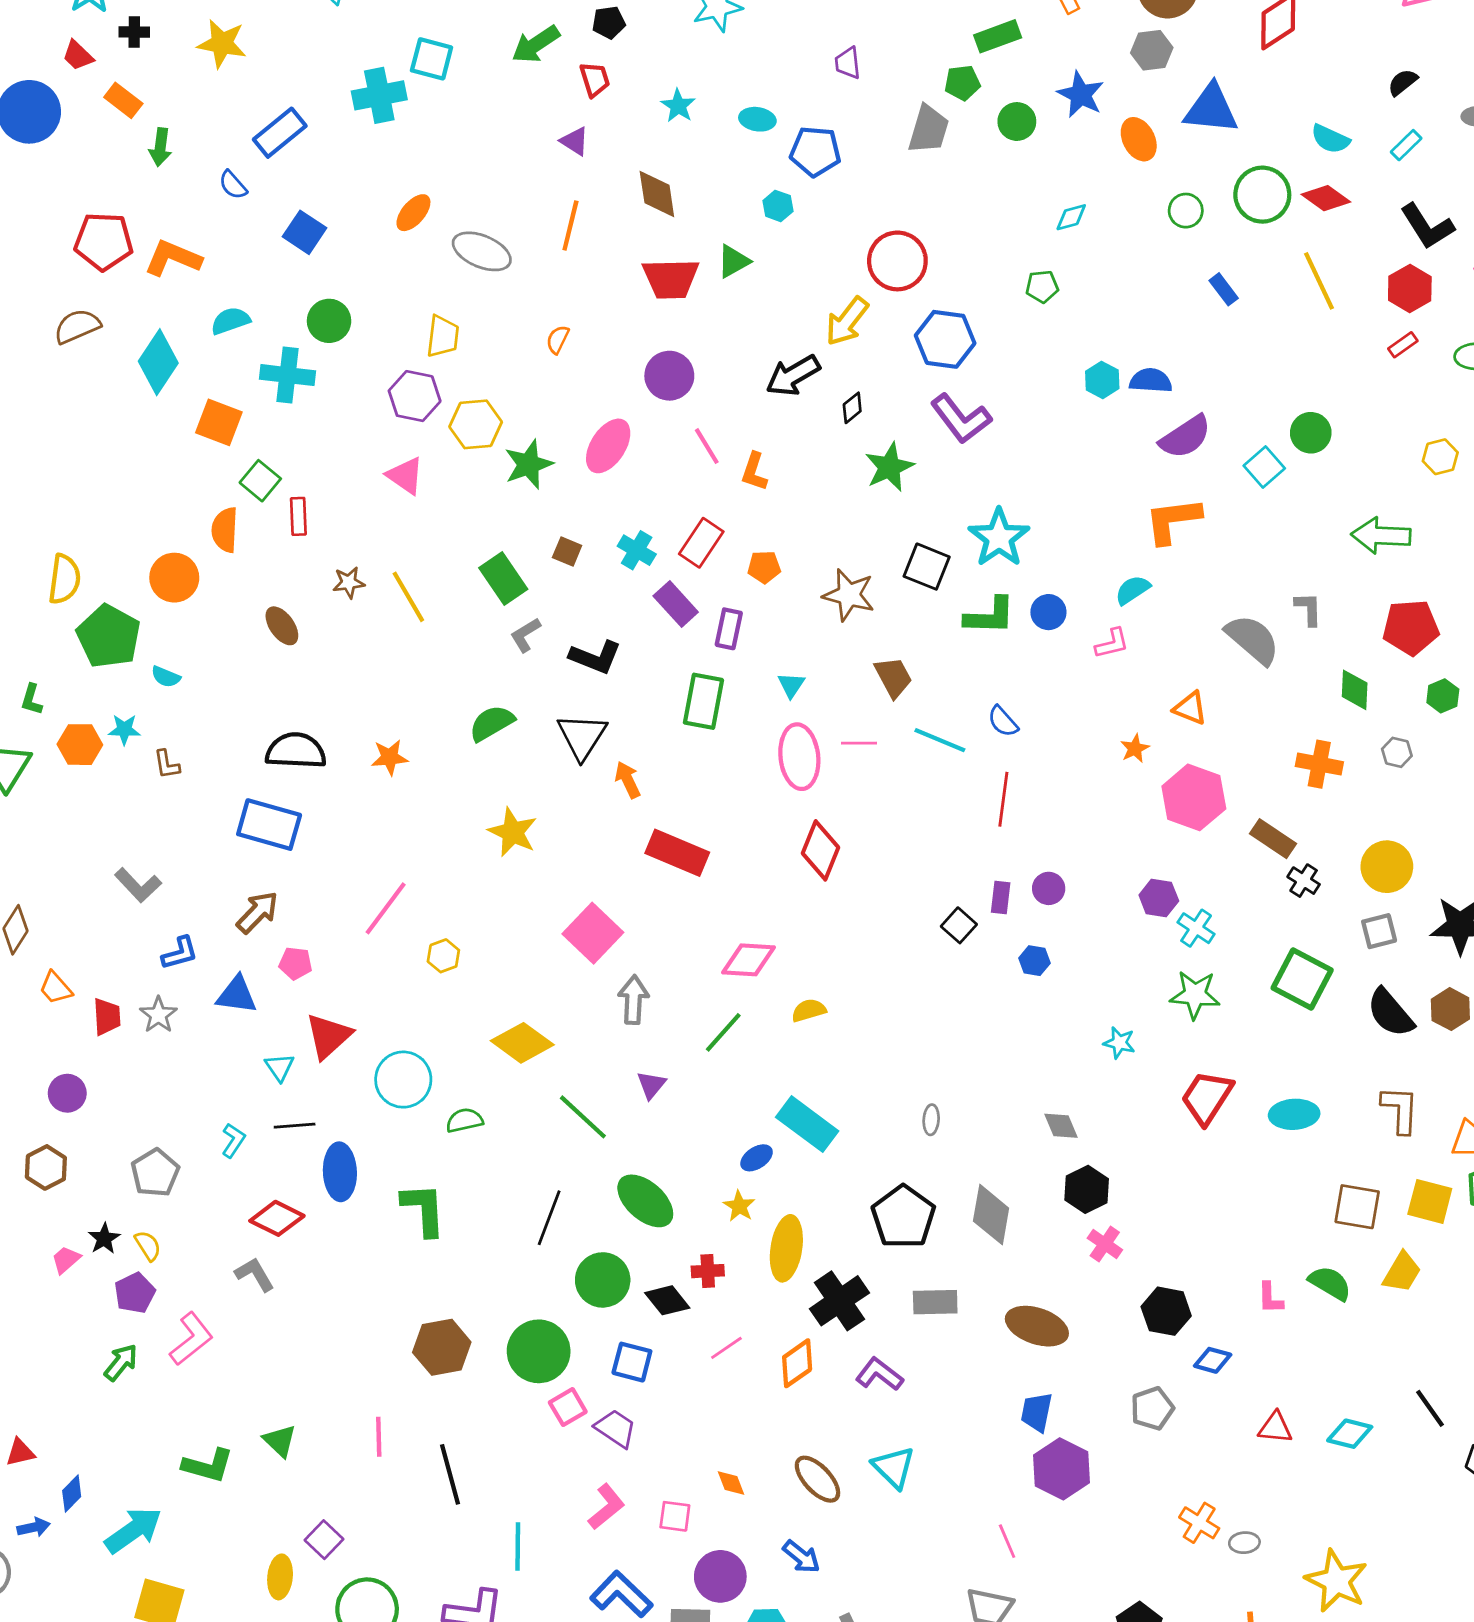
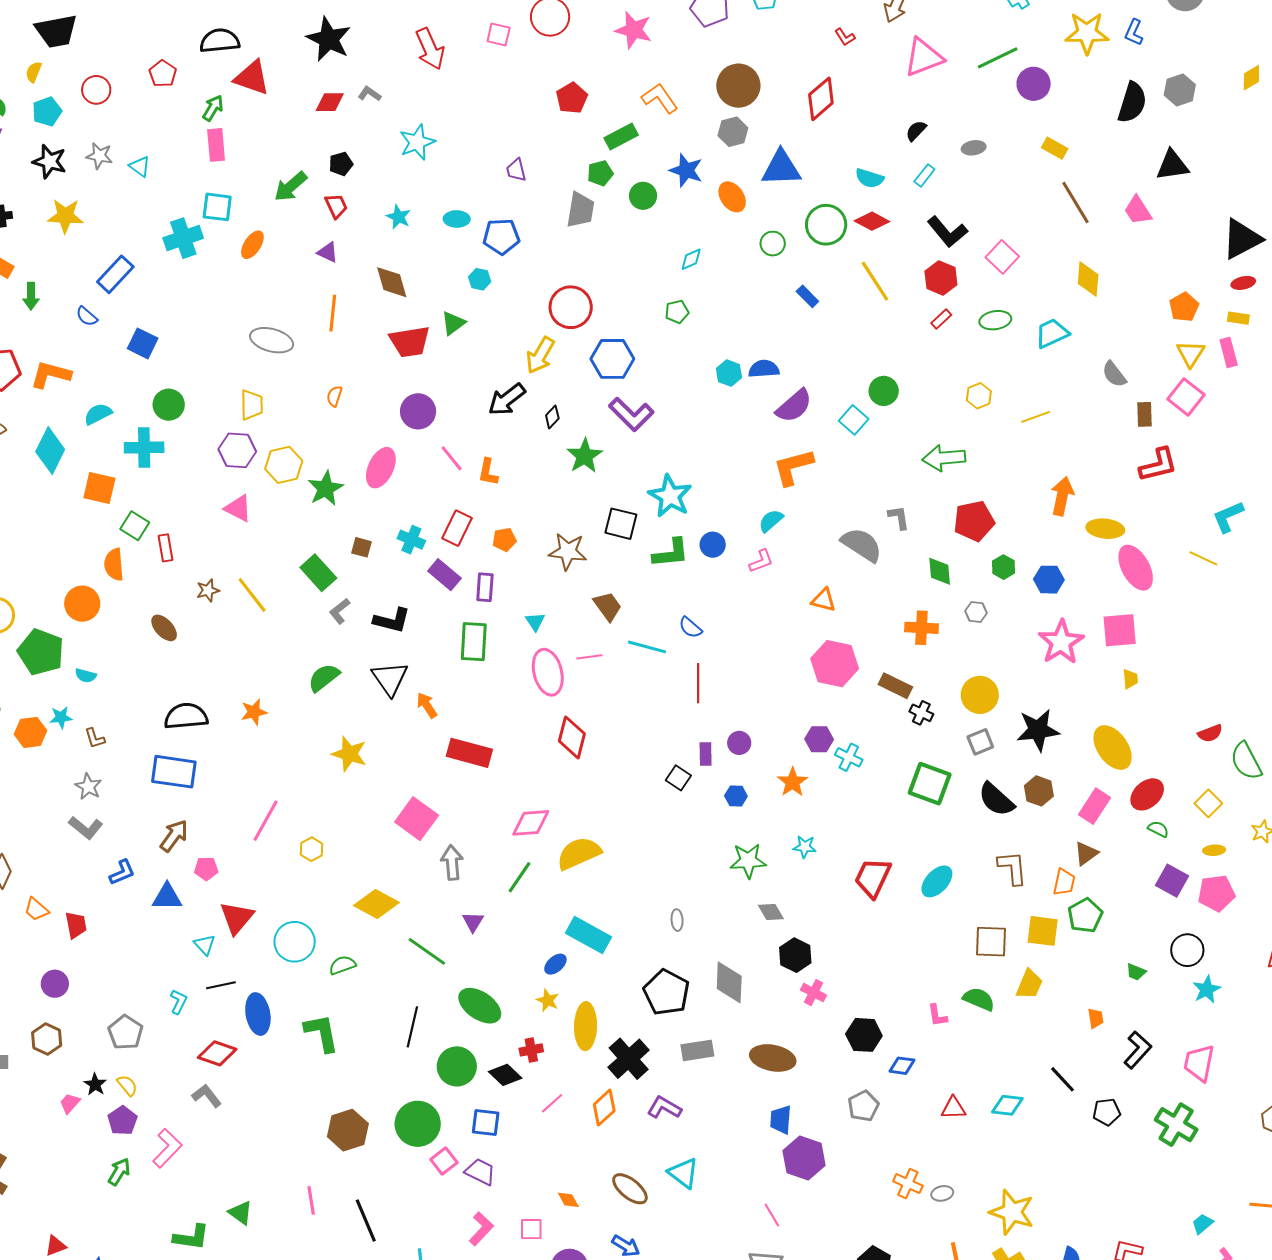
orange ellipse: (413, 213) -> (252, 245), moved
orange star: (1135, 748) -> (793, 782), moved, size x1.4
green star: (1195, 995) -> (748, 861), moved
yellow semicircle: (809, 1010) -> (579, 853), size x1.8
gray star: (158, 1015) -> (88, 787), moved
cyan ellipse: (1294, 1114) -> (937, 881), turned -36

